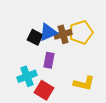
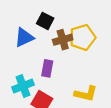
blue triangle: (48, 32) -> (24, 37), moved
black square: (35, 37) -> (45, 21), moved

